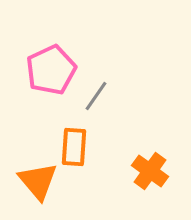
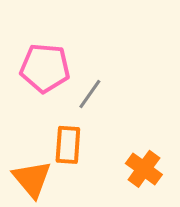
pink pentagon: (51, 70) -> (45, 68), turned 30

